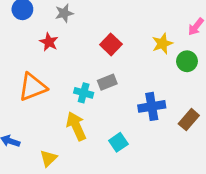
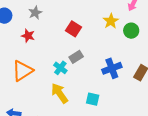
cyan cross: (84, 93) -> (60, 68), turned 32
cyan square: (118, 142) -> (93, 99), turned -32

